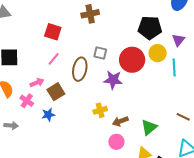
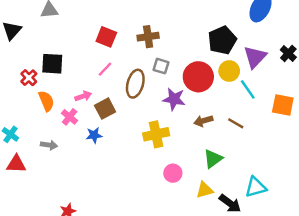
brown cross: (90, 14) -> (148, 37), moved
black pentagon: (150, 28) -> (222, 40), turned -30
purple triangle: (178, 40) -> (255, 57), size x1.5
cyan line: (174, 67) -> (248, 89), turned -36
yellow cross: (100, 110) -> (156, 134), size x1.5
brown line: (183, 117) -> (236, 123), moved
brown arrow: (120, 121) -> (203, 121), moved

